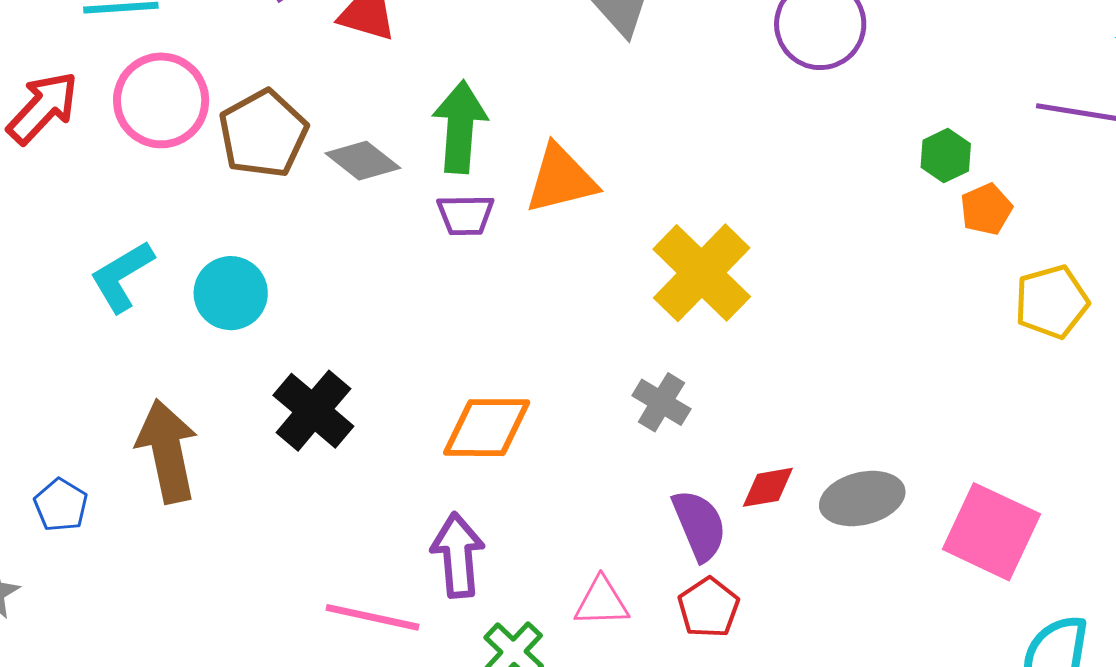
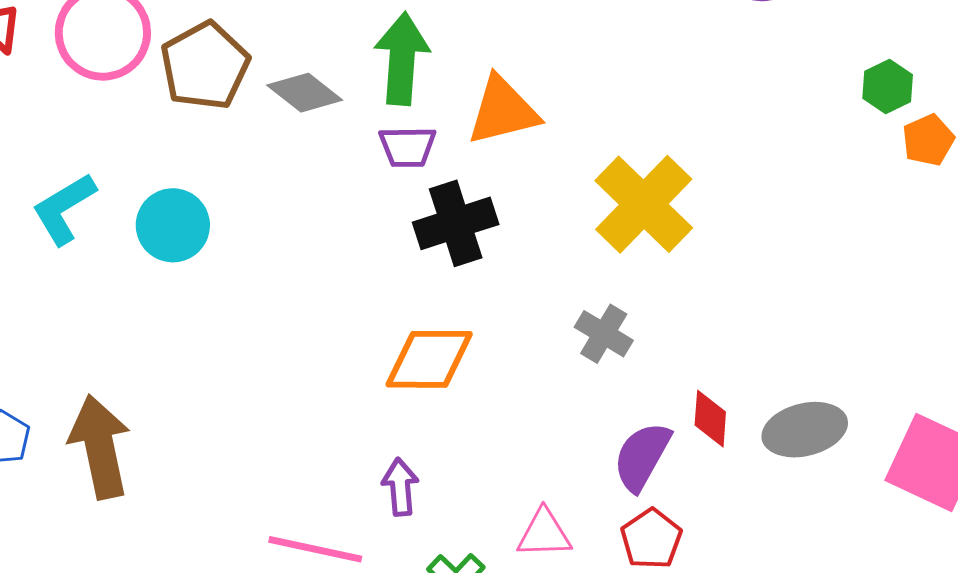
black cross: (313, 411) -> (456, 223), moved, turned 32
brown arrow: (167, 451) -> (100, 447), moved
red diamond: (768, 487) -> (710, 419), turned -76
purple semicircle: (699, 525) -> (642, 456), turned -128
purple arrow: (458, 555) -> (400, 487), size x0.7

